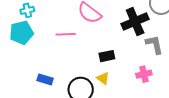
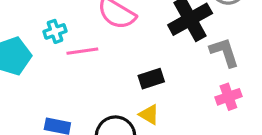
cyan cross: (27, 10) -> (55, 31), moved
pink cross: (144, 74) -> (228, 97), moved

